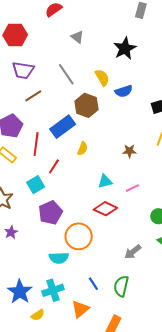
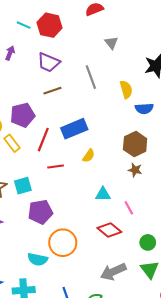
brown hexagon: (87, 105) -> (135, 144), moved
red line: (54, 166) -> (56, 167), turned 35
cyan square: (36, 185) -> (23, 186), moved
pink line: (132, 188) -> (129, 208), turned 72
red diamond: (105, 209) -> (109, 230), moved
gray arrow: (133, 252) -> (113, 272), size x1.4

